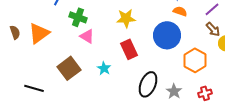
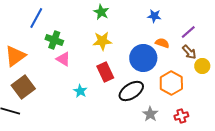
orange semicircle: (180, 11) -> (162, 43), moved
brown square: (69, 68) -> (23, 87), moved
black ellipse: (148, 84) -> (131, 91), moved, turned 35

